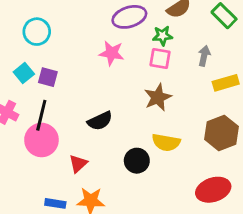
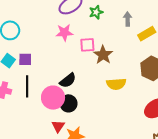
pink square: (160, 59) -> (87, 45), moved
pink circle: (41, 140) -> (53, 98), moved
black circle: (137, 161) -> (68, 103), moved
red triangle: (78, 164) -> (58, 126), moved

